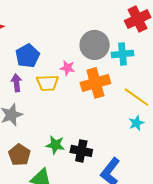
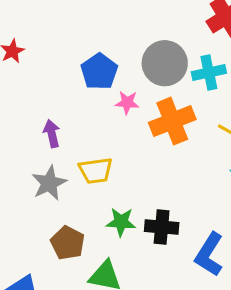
blue pentagon: (28, 56) -> (99, 71), moved
yellow trapezoid: (47, 83) -> (96, 171), moved

